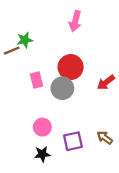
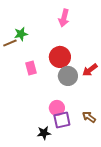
gray circle: (62, 88) -> (68, 76), moved
pink circle: (42, 127) -> (57, 108), moved
black star: (42, 154) -> (44, 133), moved

